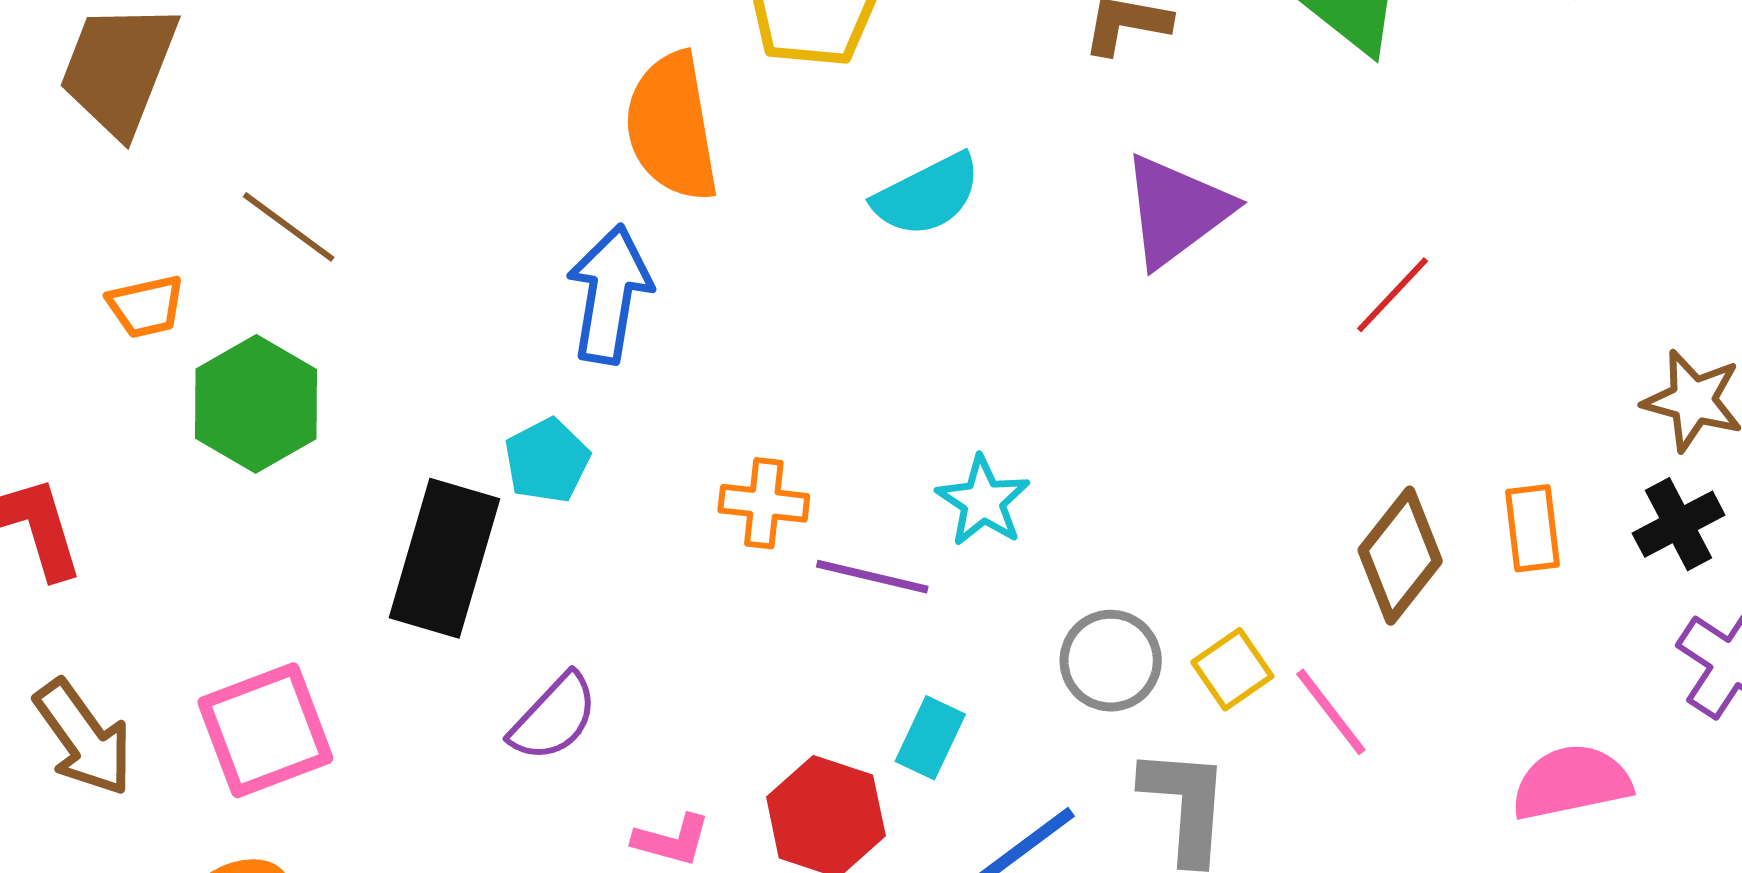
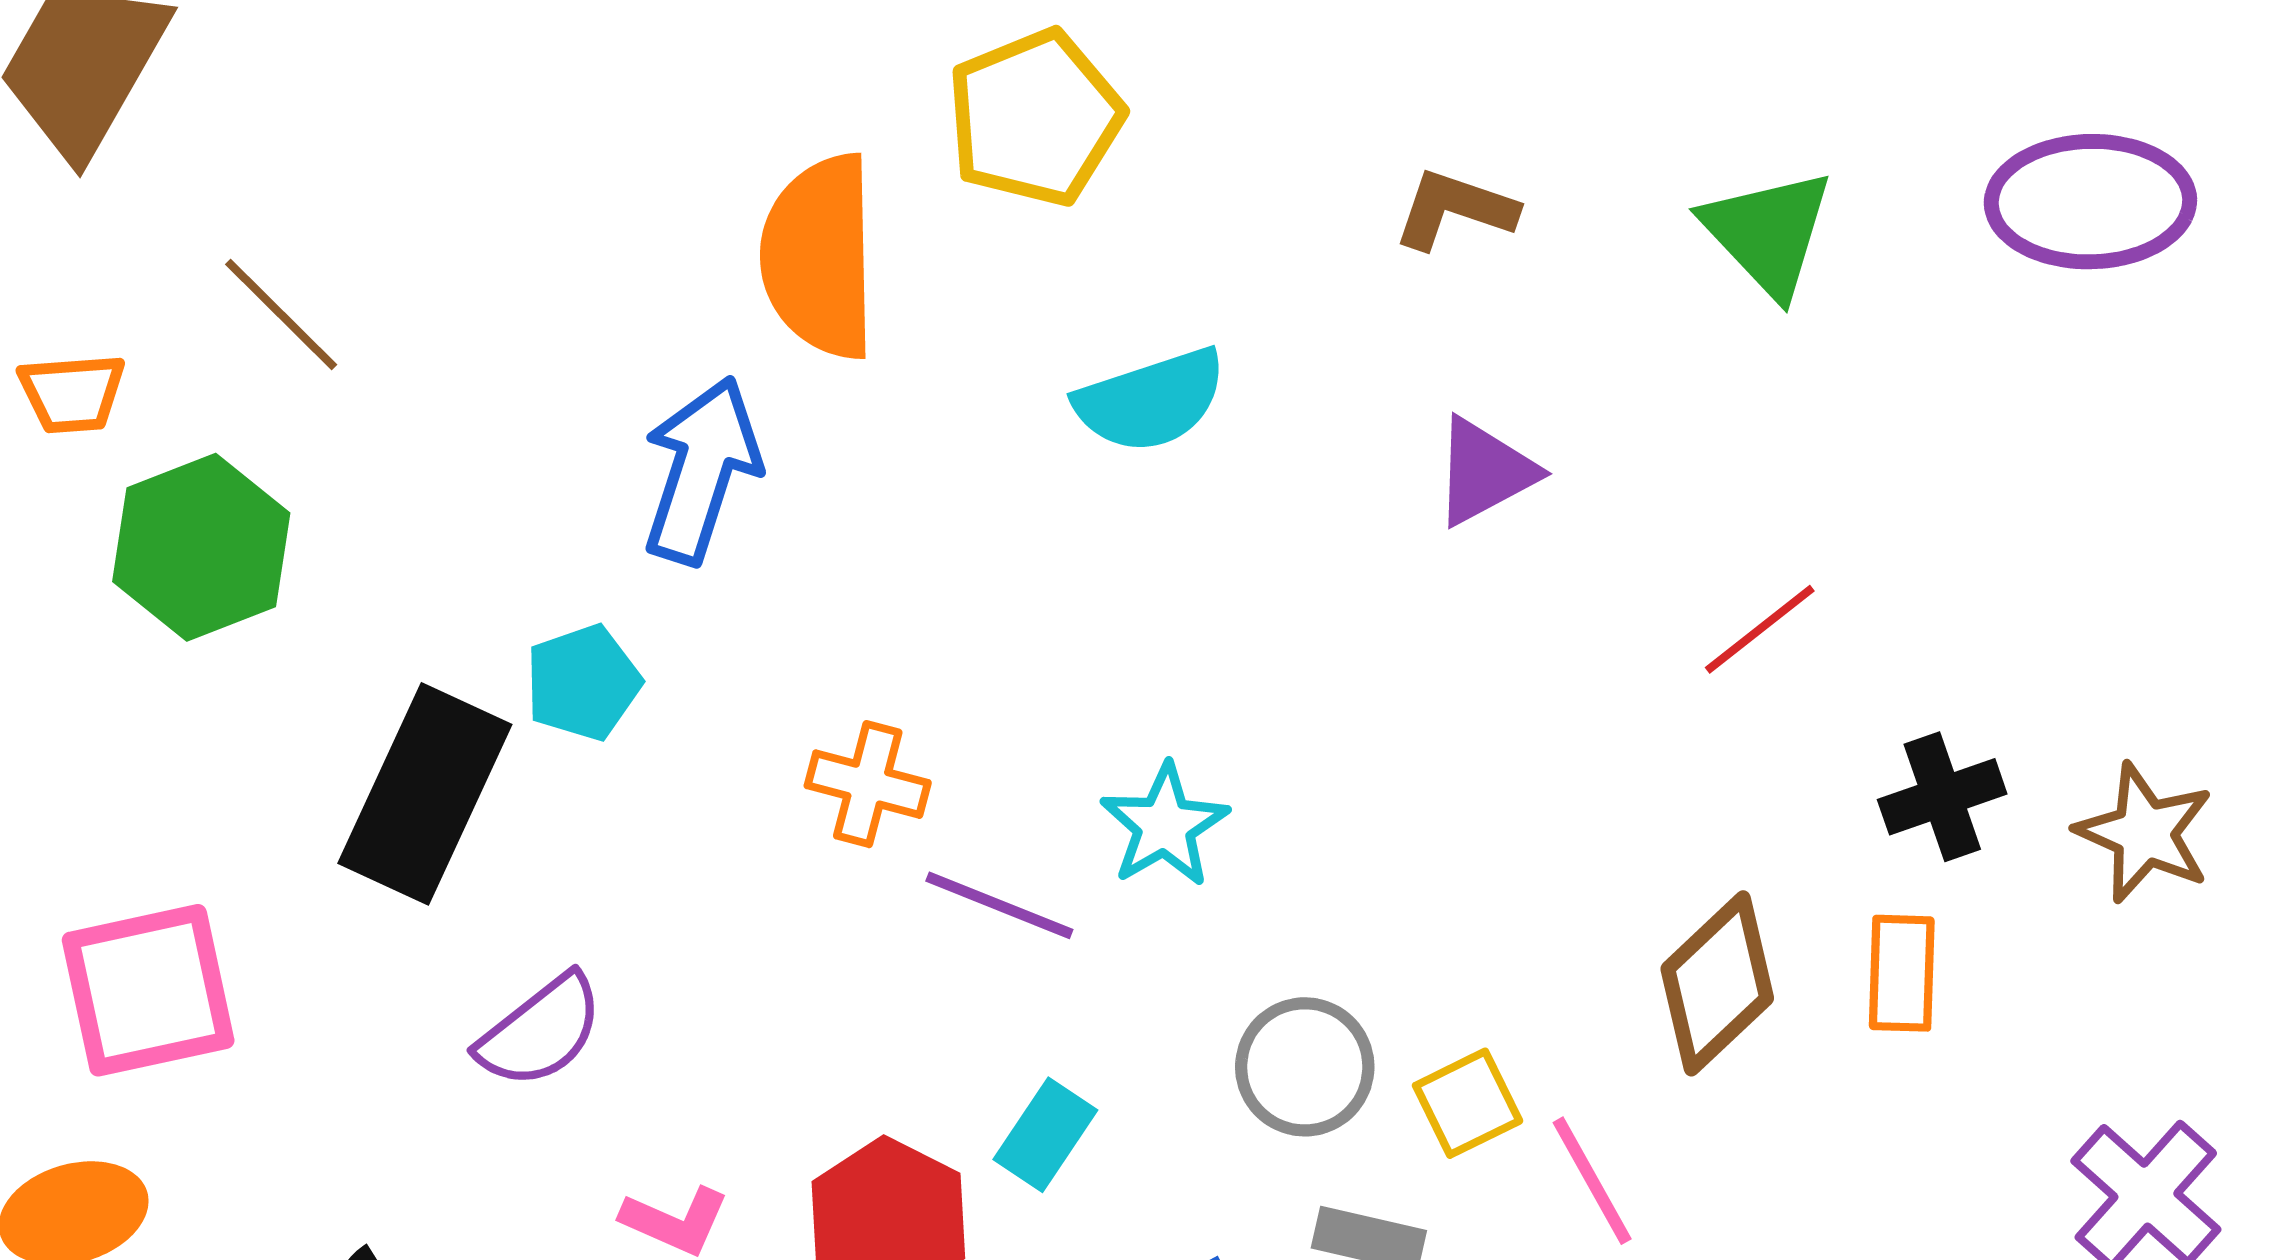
purple triangle: (1176, 210) -> (1484, 472), size x0.7
black cross: (1679, 524) -> (1942, 797), moved

